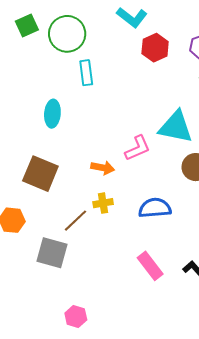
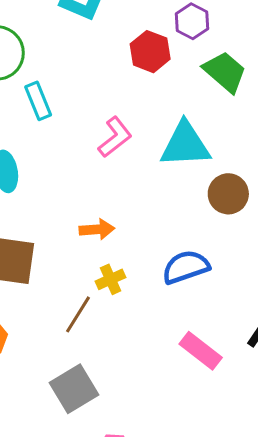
red hexagon: (155, 48) -> (150, 52), moved
pink L-shape: (138, 148) -> (115, 137), moved
gray square: (52, 253) -> (74, 389), moved, turned -32

